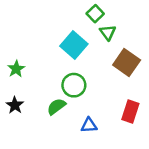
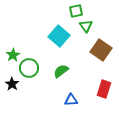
green square: (95, 14) -> (76, 11), turned 32
green circle: (74, 85) -> (29, 68), moved
green semicircle: (56, 107) -> (61, 71), moved

